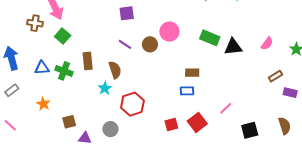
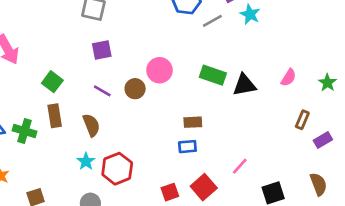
green square: (63, 36) -> (52, 82), moved
brown rectangle: (275, 76) -> (302, 120), turned -32
cyan star: (105, 88) -> (86, 161), moved
purple rectangle: (290, 93) -> (323, 140), turned -40

